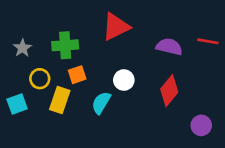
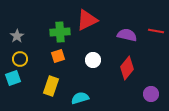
green cross: (65, 45) -> (60, 32), moved
yellow circle: (40, 79) -> (20, 59), moved
yellow rectangle: (60, 100) -> (51, 86), moved
cyan semicircle: (101, 103) -> (80, 98), moved, turned 42

